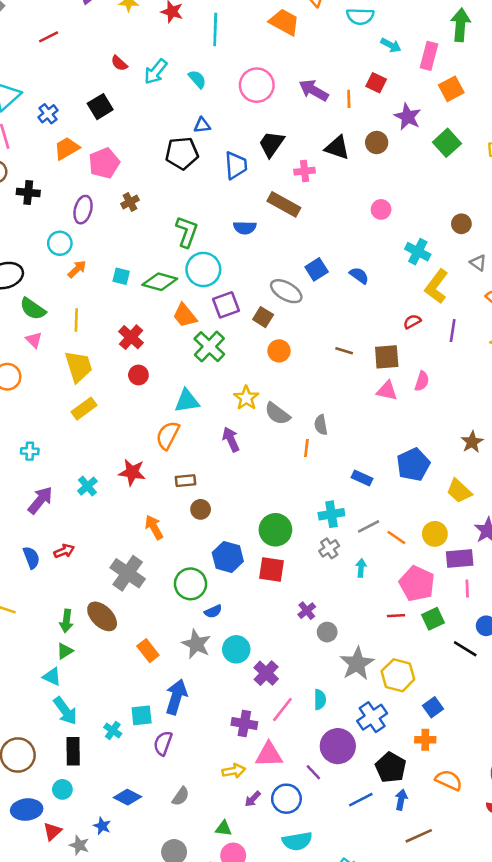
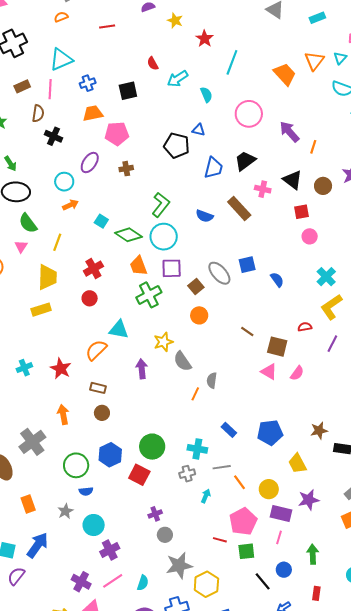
red square: (376, 83) -> (302, 212), moved, turned 35
gray star: (196, 644) -> (65, 511), size x0.7

